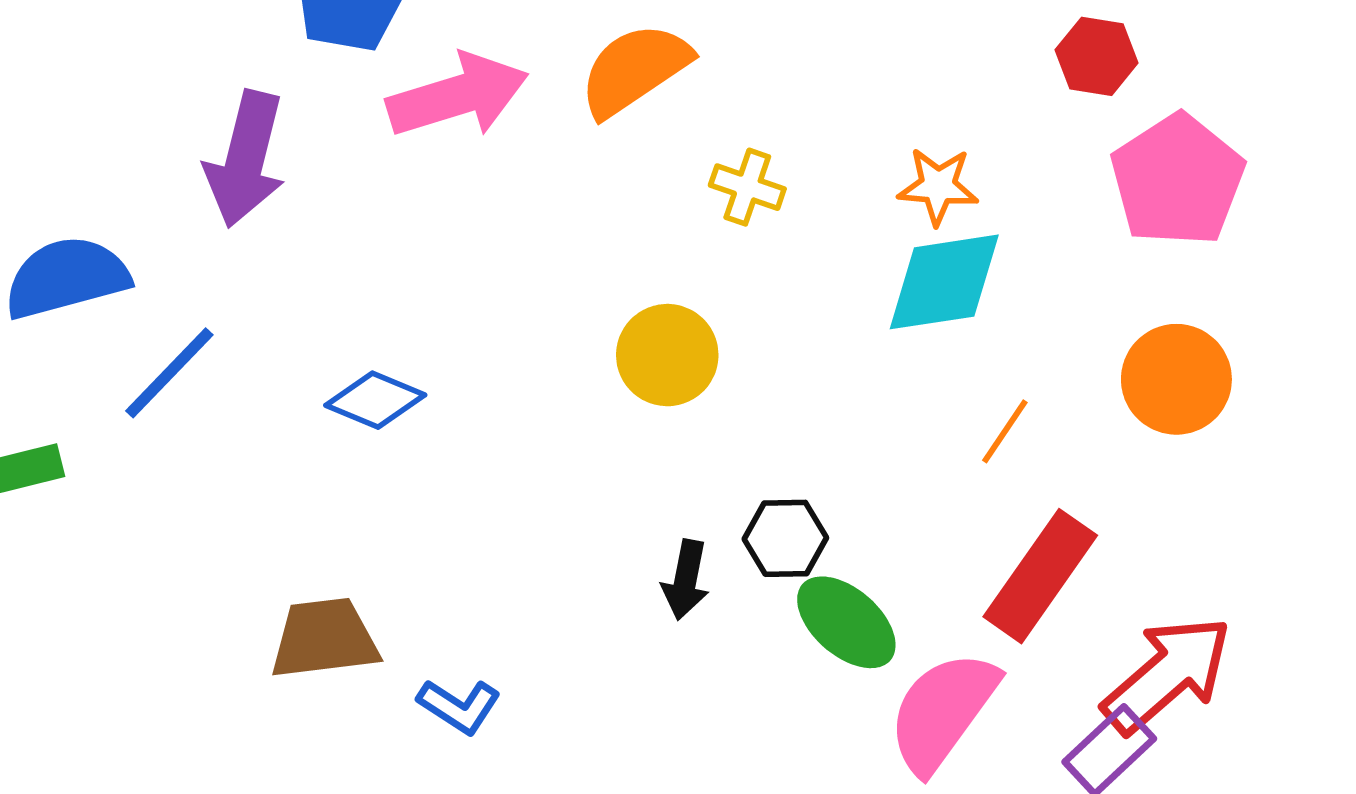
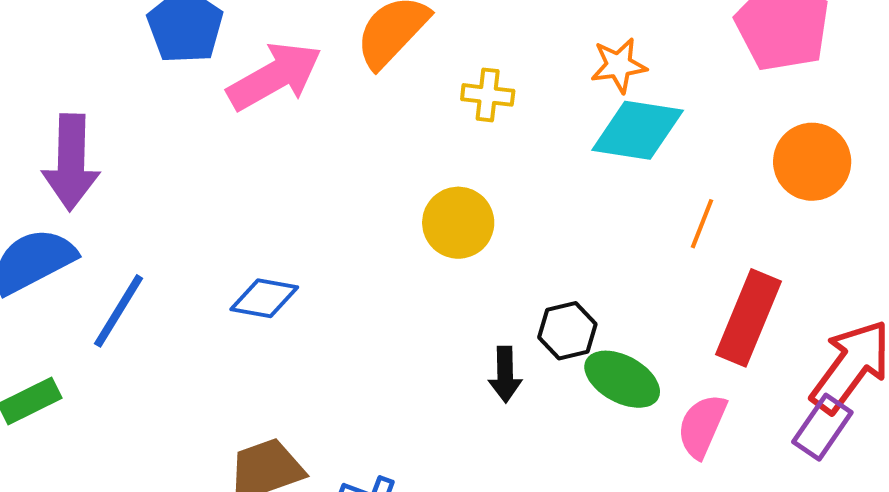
purple arrow: (246, 159) -> (71, 162), moved
cyan diamond: (944, 282) -> (638, 130), turned 30
pink semicircle: (943, 712) -> (702, 426), size x0.7

